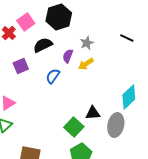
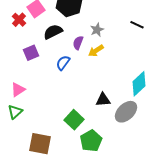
gray ellipse: (116, 125) -> (126, 112), turned 35
green square: (74, 127) -> (74, 120), moved

